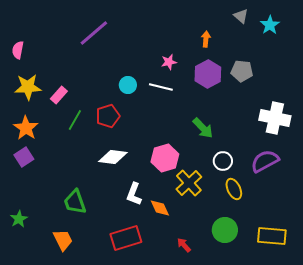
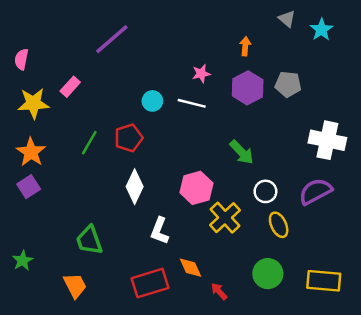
pink rectangle: (59, 95) -> (70, 87), moved
white diamond: (113, 157) -> (135, 187), turned -72
orange diamond: (160, 208) -> (190, 268), moved

